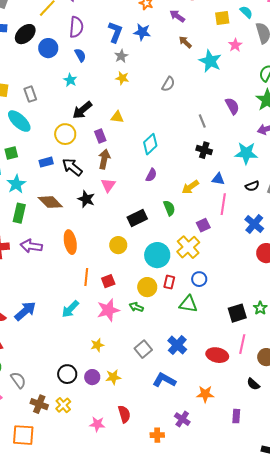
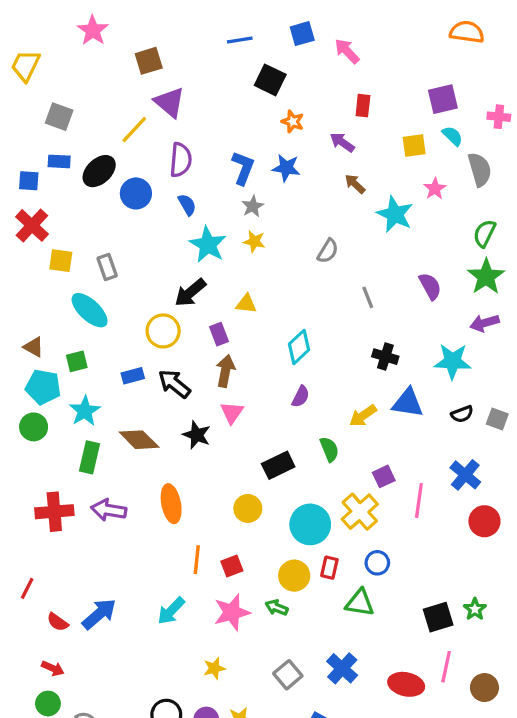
cyan star: (70, 80) -> (208, 245), moved, size x1.6
gray line: (202, 121) -> (368, 297), moved
blue triangle: (218, 179) -> (408, 403), size x1.5
pink line: (223, 204) -> (419, 500), moved

